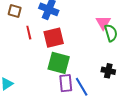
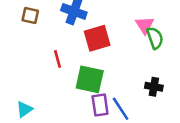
red line: (29, 33) -> (57, 59), moved
red square: (54, 38) -> (97, 38), moved

